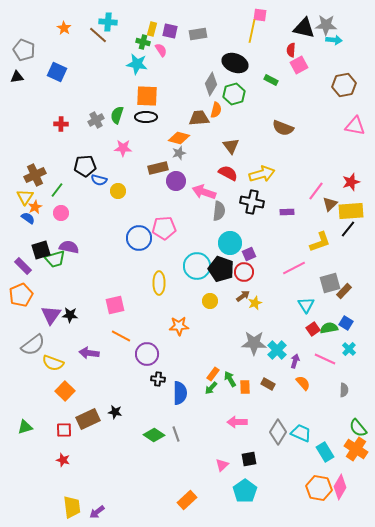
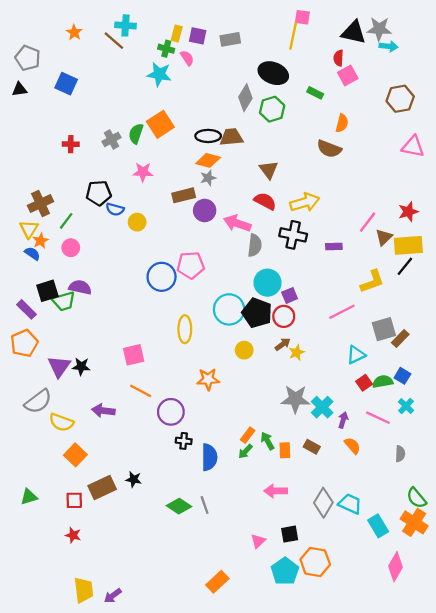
orange square: (147, 96) -> (160, 124), moved, turned -35
orange semicircle: (216, 110) -> (342, 123), moved
black ellipse: (146, 117) -> (208, 136), moved
cyan triangle: (306, 305) -> (356, 355), turned 36
orange hexagon: (319, 488) -> (315, 562), moved

